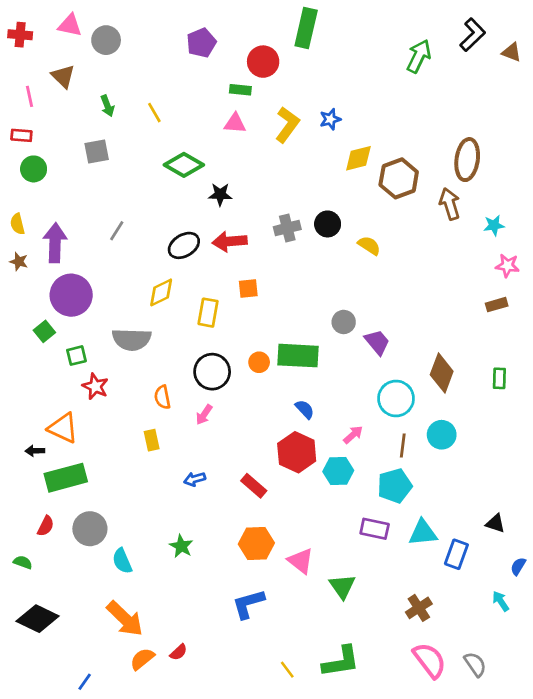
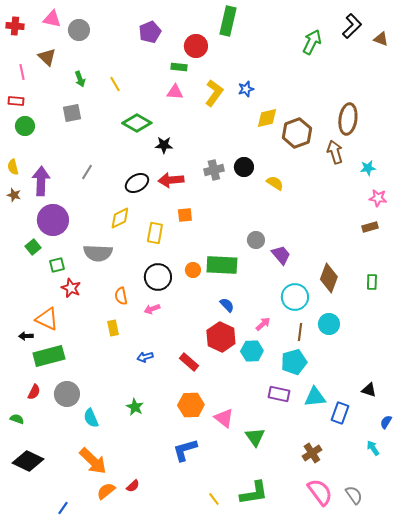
pink arrow: (204, 415) -> (152, 309), turned 35

